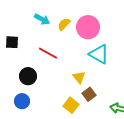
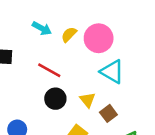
black circle: (28, 76) -> (55, 99), moved
brown square: (89, 94) -> (108, 113), moved

